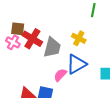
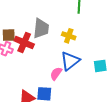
gray trapezoid: (52, 47) -> (41, 28), moved

